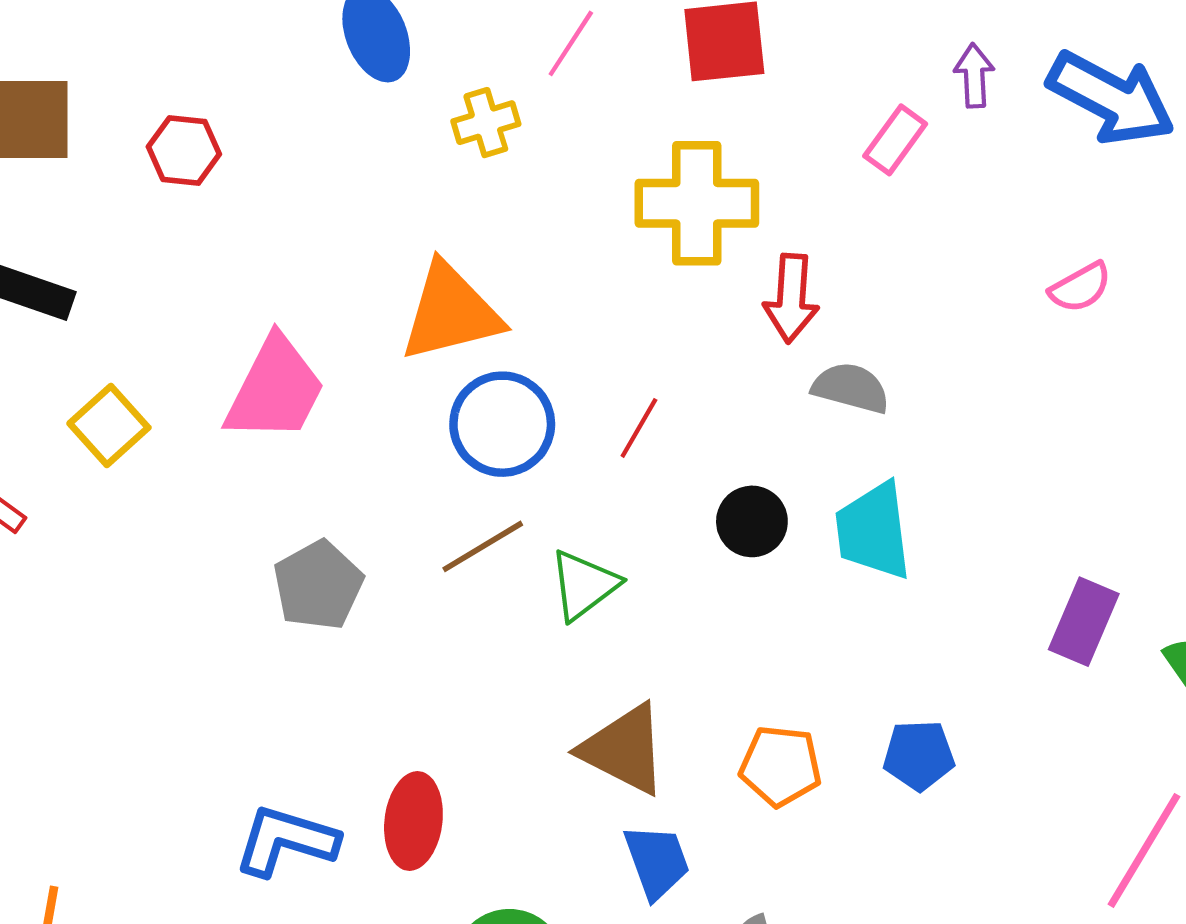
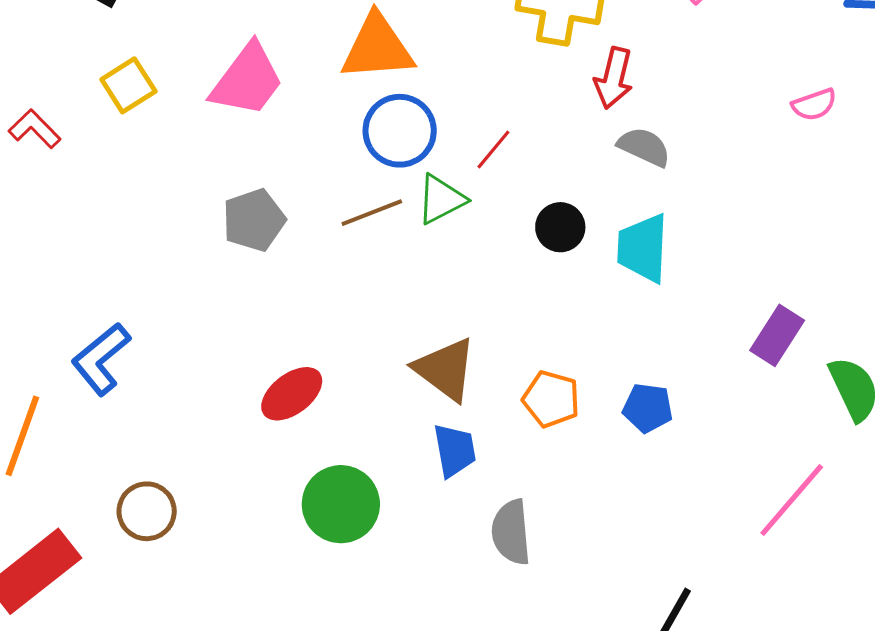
green triangle: (584, 585) -> (441, 199), moved
red ellipse: (413, 821) -> (292, 394), turned 36
blue L-shape: (286, 841) -> (101, 359), moved, turned -66

